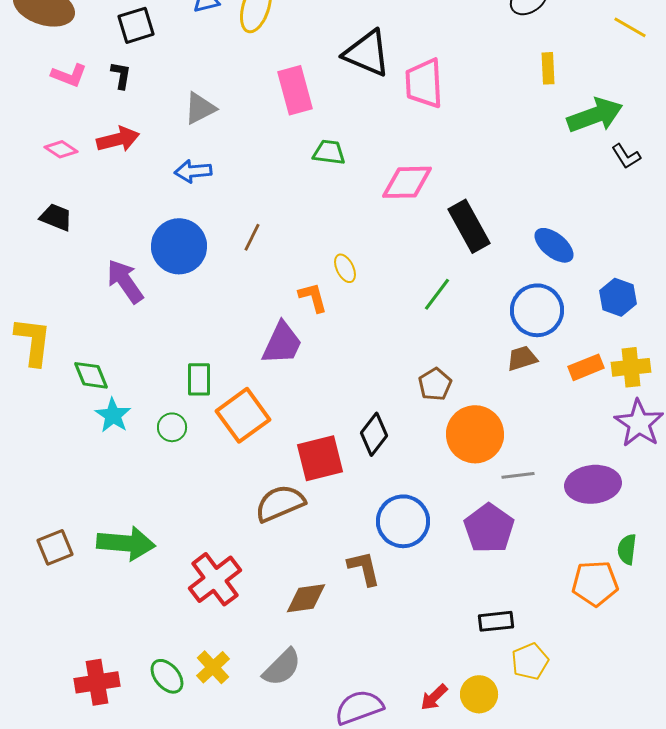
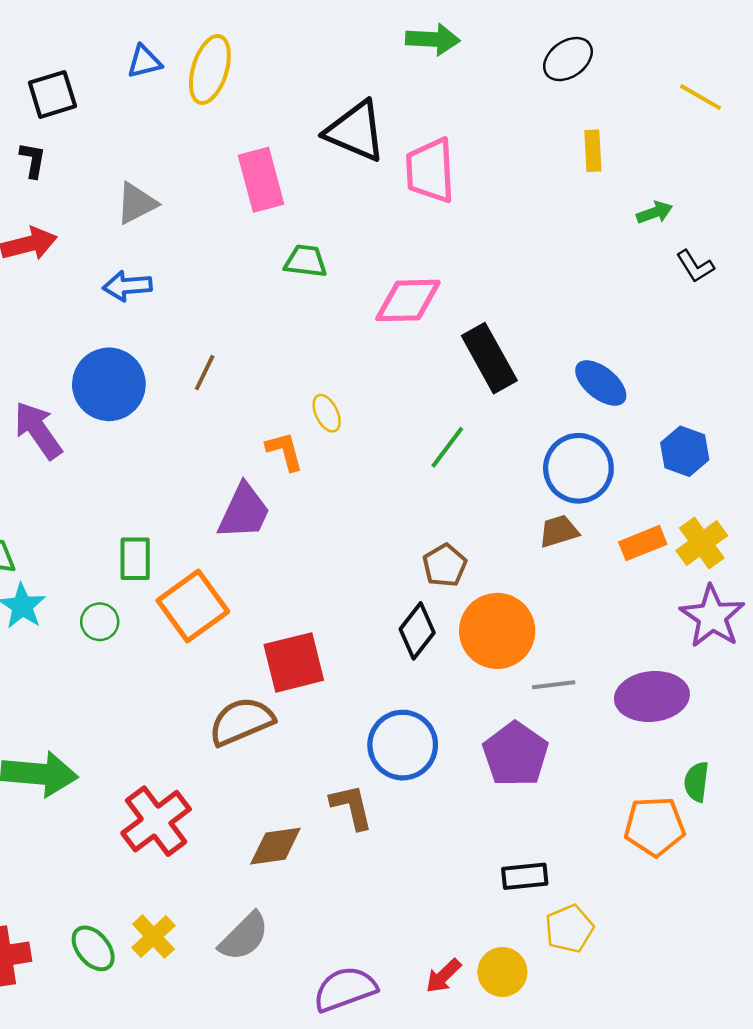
green arrow: (595, 115) -> (655, 212), size x0.5
yellow cross: (631, 367) -> (702, 543), turned -30
black diamond: (374, 434) -> (417, 631), moved

